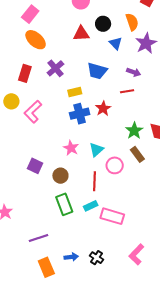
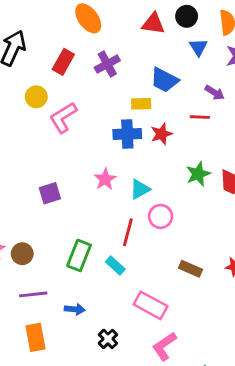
yellow rectangle: (75, 92) -> (141, 104), moved
brown rectangle: (137, 154) -> (190, 269), moved, turned -42
purple square: (35, 166) -> (50, 193), turned 35
brown circle: (60, 176) -> (22, 254), moved
green rectangle: (64, 204) -> (79, 255), turned 30
cyan rectangle: (91, 206) -> (115, 265), turned 56
pink rectangle: (112, 216) -> (151, 305), moved
blue arrow: (71, 257) -> (75, 309), moved

